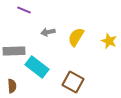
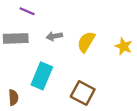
gray rectangle: (14, 51) -> (16, 38), moved
cyan rectangle: (37, 67) -> (42, 76), turned 75

